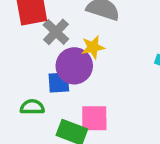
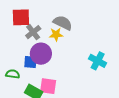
yellow star: (93, 47) -> (56, 34), moved

